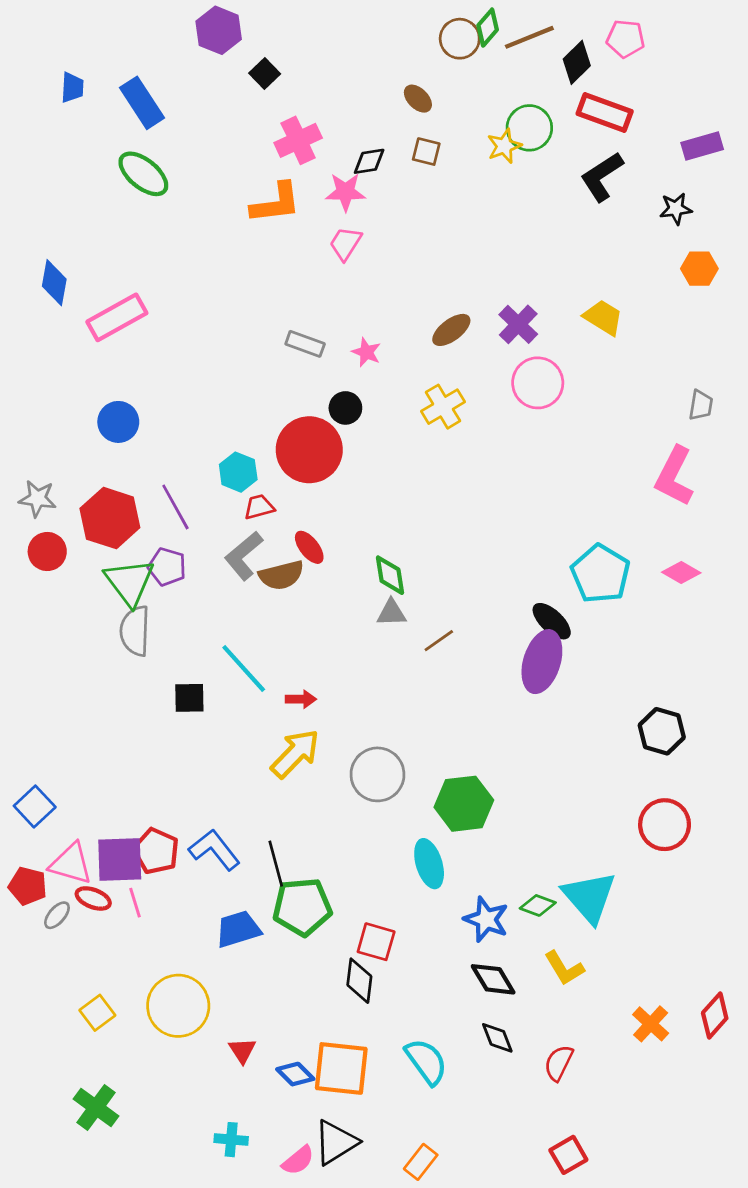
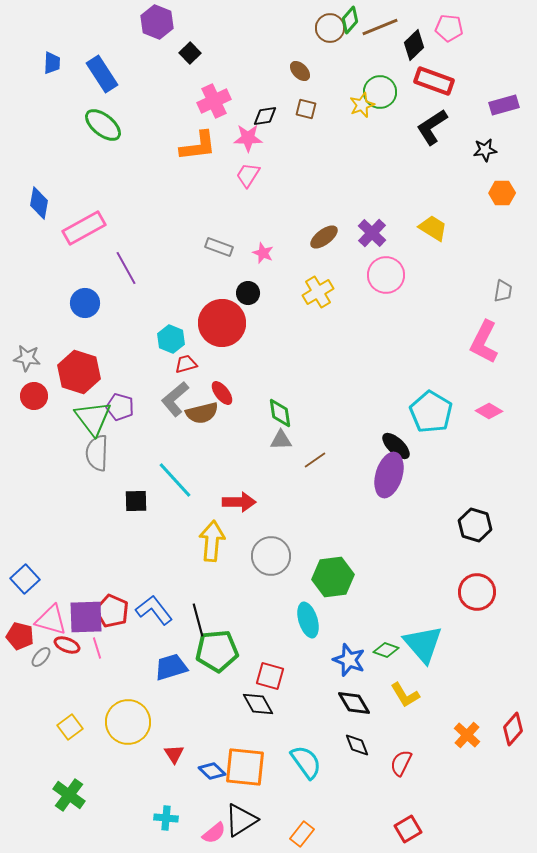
purple line: (175, 507) -> (126, 268), moved
red arrow: (301, 699) -> (239, 502), moved, size x1.5
yellow arrow: (295, 754) -> (212, 541), turned -39
black diamond: (359, 981) -> (258, 704), turned -36

